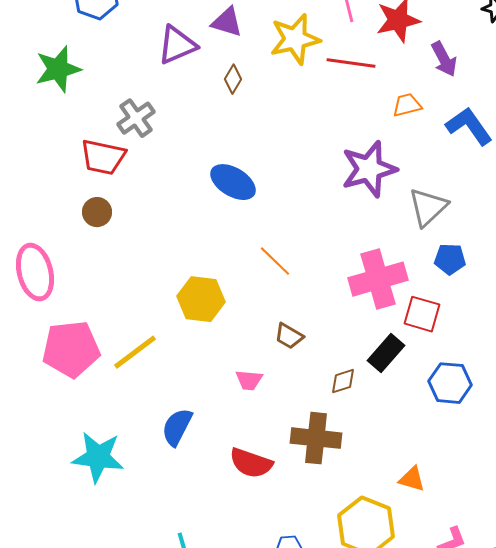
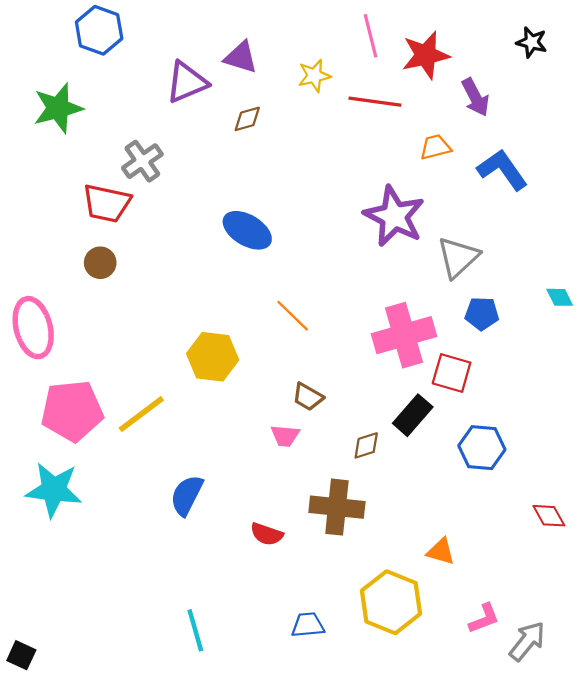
yellow star: (295, 39) -> (314, 76), size x0.6
brown diamond: (233, 79) -> (247, 119), turned 44
purple star: (369, 169) -> (394, 216), turned -30
pink trapezoid: (249, 380) -> (285, 436), moved
cyan star: (98, 457) -> (54, 490), moved
red semicircle: (251, 463) -> (267, 534), size x0.7

